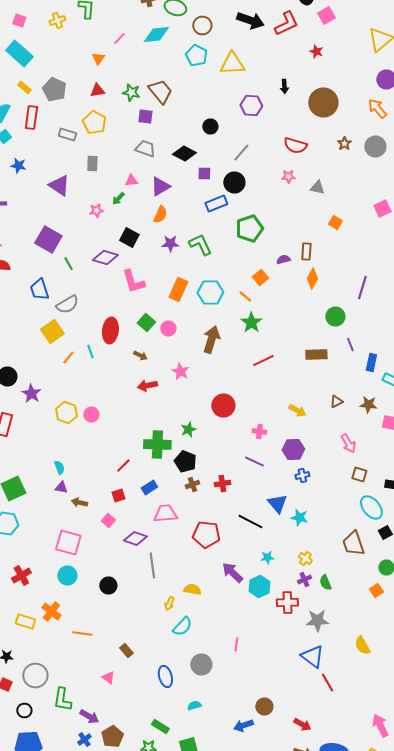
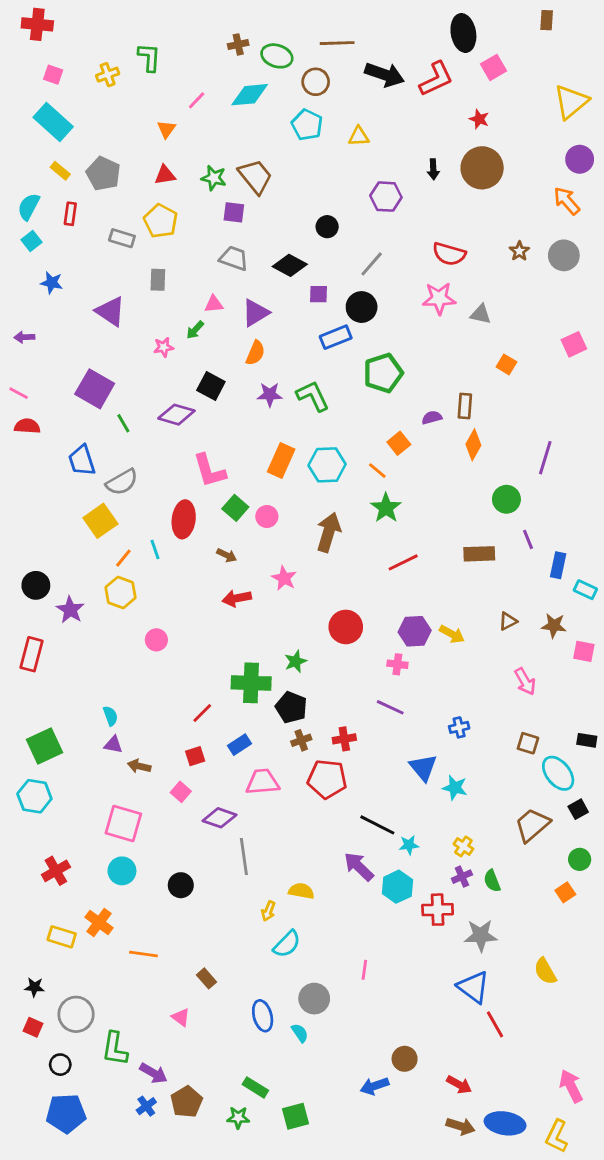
yellow triangle: (232, 64) -> (359, 136), size x0.6
brown circle: (323, 102) -> (482, 168), moved
red rectangle: (31, 118) -> (70, 214), size x0.7
pink star: (288, 176) -> (439, 298), size x1.6
pink L-shape: (133, 282) -> (209, 471), moved
yellow hexagon: (66, 412) -> (121, 593), moved
purple hexagon: (293, 450) -> (415, 631), moved
brown square: (359, 474) -> (528, 743), moved
black line: (250, 522) -> (377, 825), moved
red pentagon: (206, 534) -> (327, 779), moved
brown trapezoid: (353, 544) -> (532, 825), turned 68
cyan semicircle: (194, 706) -> (300, 1033), moved, turned 72

